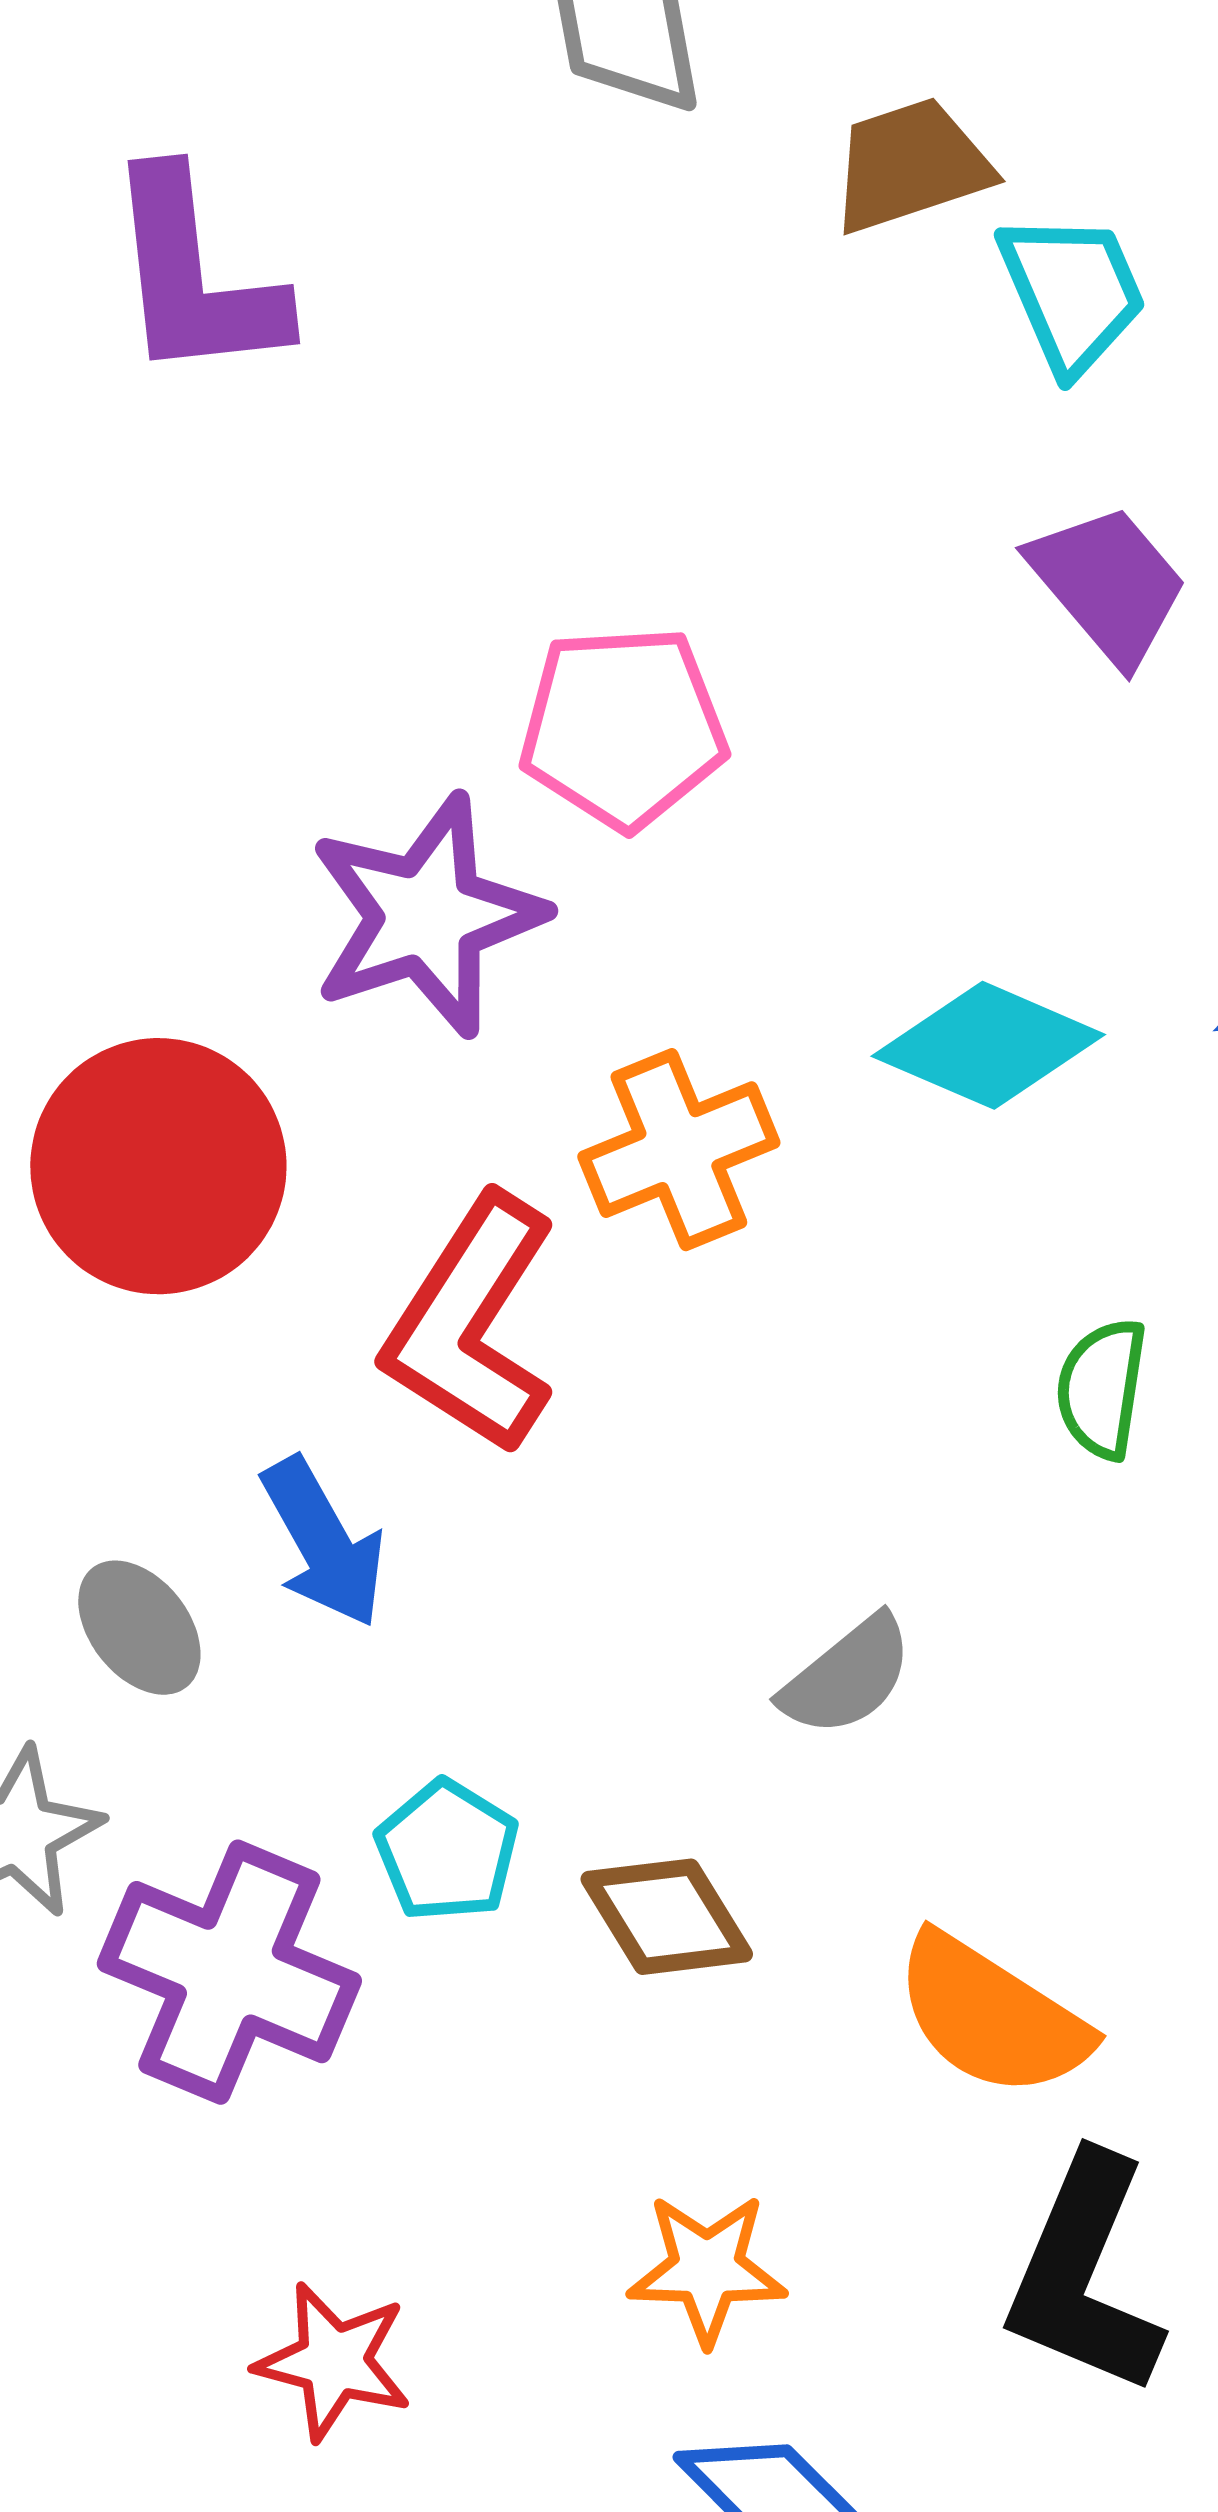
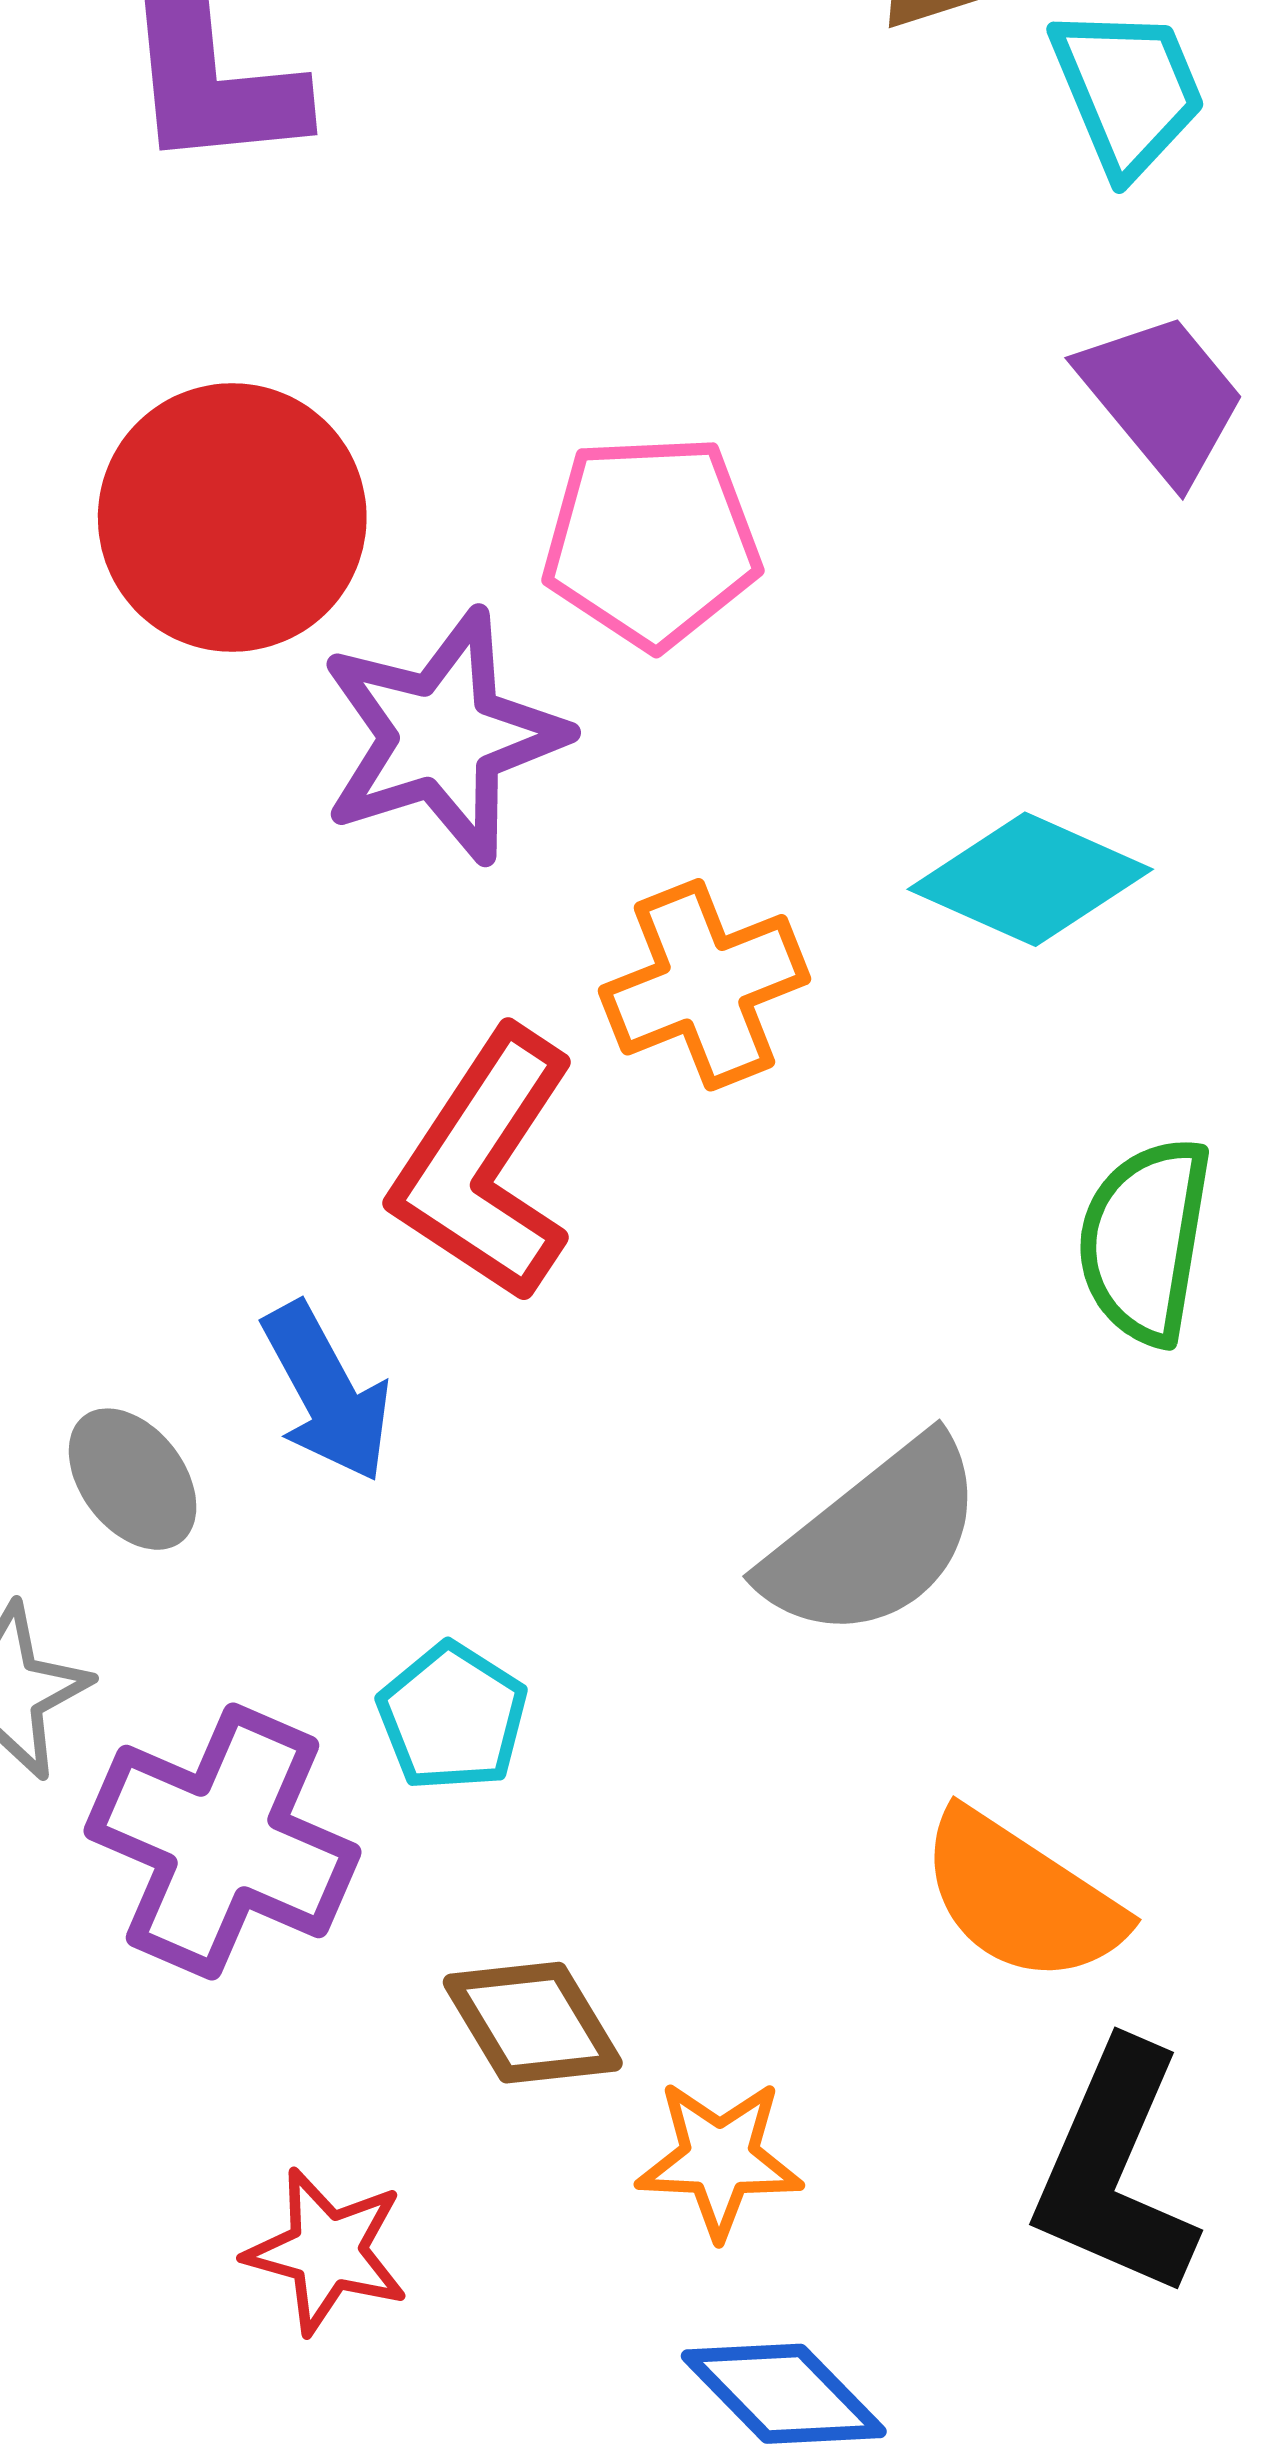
red circle: (158, 1166) -> (232, 518), moved
green semicircle: (1102, 1388) -> (1145, 1241), size x1.4
gray semicircle: (847, 1676) -> (874, 1539), size x1.6
brown diamond: (667, 1917) -> (533, 2023), moved

